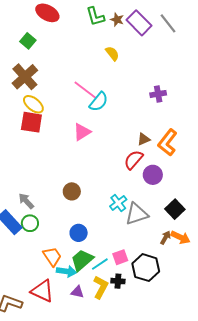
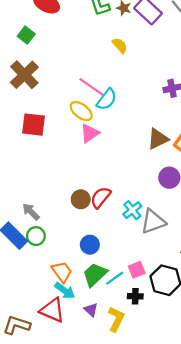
yellow ellipse: (33, 104) -> (81, 111), moved
brown triangle: (144, 139) -> (158, 139), size x1.5
red semicircle: (134, 160) -> (101, 197), moved
cyan arrow: (66, 271) -> (65, 291), moved, turned 30
yellow L-shape: (101, 287) -> (116, 319), moved
purple triangle: (77, 292) -> (91, 310), turned 32

